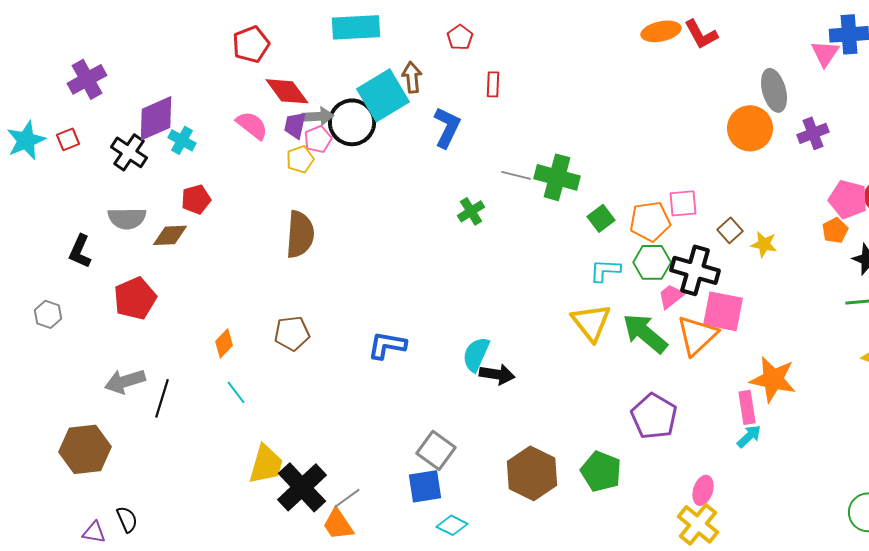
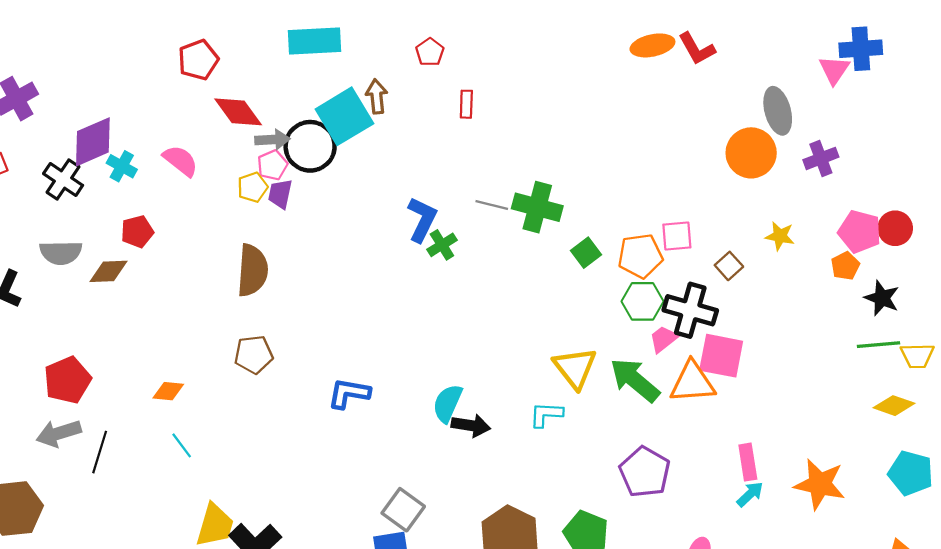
pink semicircle: (252, 125) -> (180, 161), moved
purple trapezoid: (295, 125) -> (280, 194), moved
blue L-shape: (447, 127) -> (422, 219), moved
yellow star: (764, 244) -> (780, 236), moved
cyan L-shape: (605, 270) -> (546, 414), moved
red pentagon: (135, 298) -> (67, 380), moved
brown pentagon: (292, 333) -> (254, 355), moved
orange triangle: (697, 335) -> (692, 382), turned 39
orange diamond: (224, 343) -> (168, 391), turned 52
orange star: (773, 379) -> (820, 484), moved

